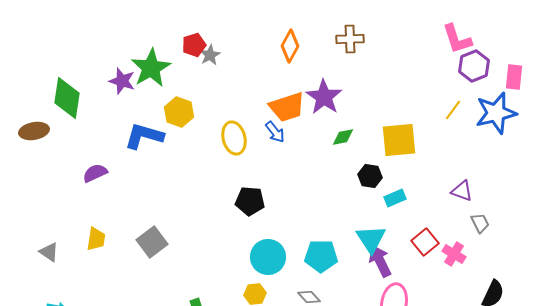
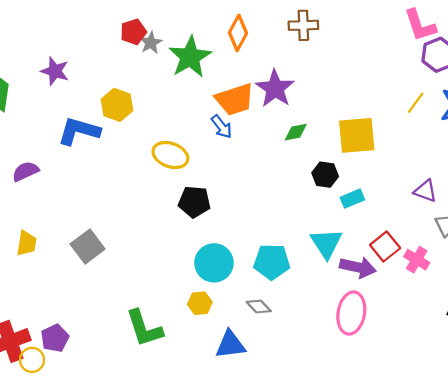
green star: (151, 68) -> (190, 57), moved
yellow ellipse: (234, 138) -> (170, 155), moved, turned -56
purple arrow: (380, 261) -> (358, 267), moved, turned 128

